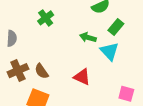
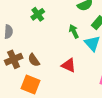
green arrow: (88, 37) -> (74, 31), turned 48

